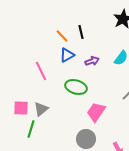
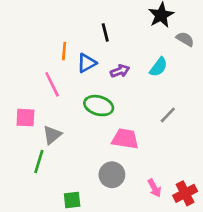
orange line: (62, 36) -> (64, 51), moved, turned 48
pink square: (21, 108) -> (25, 118), moved
pink trapezoid: (96, 112) -> (125, 139), turned 65

